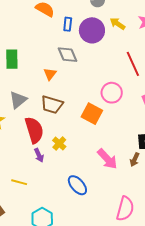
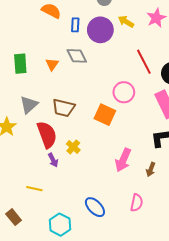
orange triangle: (50, 74) -> (52, 64), moved
pink arrow: (107, 159) -> (123, 160), turned 70
brown arrow: (135, 160) -> (151, 169), moved
blue ellipse: (77, 185) -> (95, 207), moved
pink semicircle: (125, 209) -> (137, 203), moved, size x0.7

